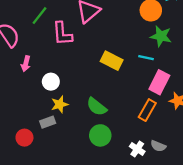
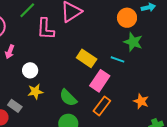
pink rectangle: (159, 82) -> (100, 81), moved
orange rectangle: (147, 110) -> (102, 106), moved
gray rectangle: (48, 122) -> (15, 106), moved, turned 48

